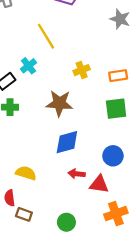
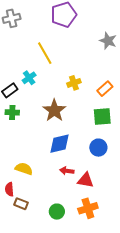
orange rectangle: (118, 76) -> (105, 89), turned -35
brown star: (59, 103) -> (54, 110), turned 30
blue circle: (113, 156) -> (98, 148), moved
orange cross: (116, 214) -> (88, 208), moved

